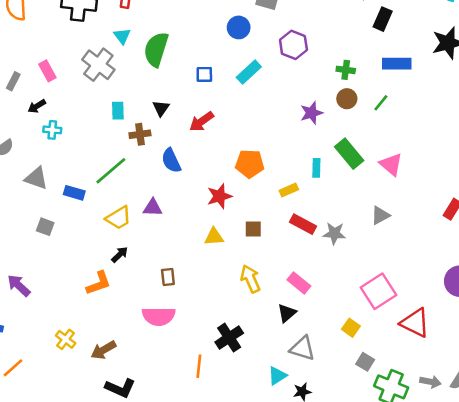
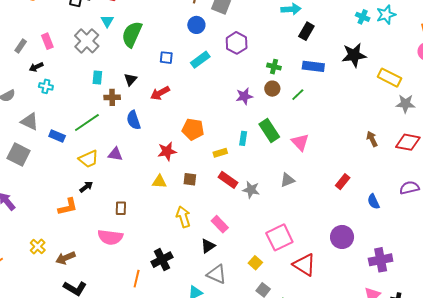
gray square: (45, 227) -> (19, 155), moved, size x1.6

